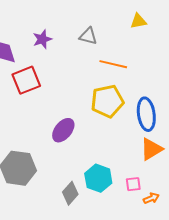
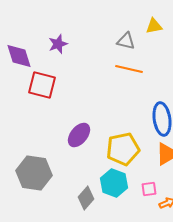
gray triangle: (88, 36) -> (126, 41), moved
red square: (26, 80) -> (42, 85), turned 36
yellow pentagon: (107, 101) -> (123, 149), moved

